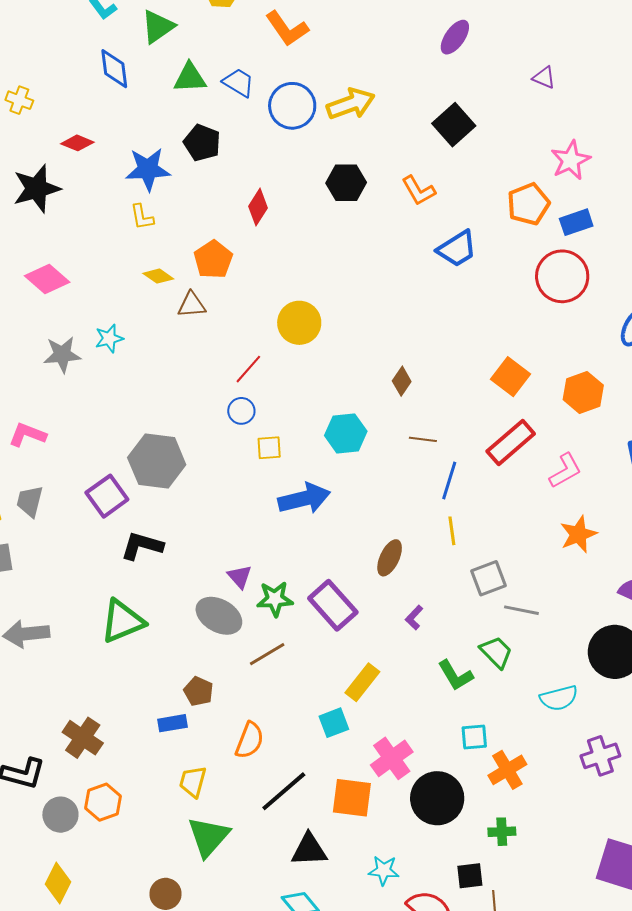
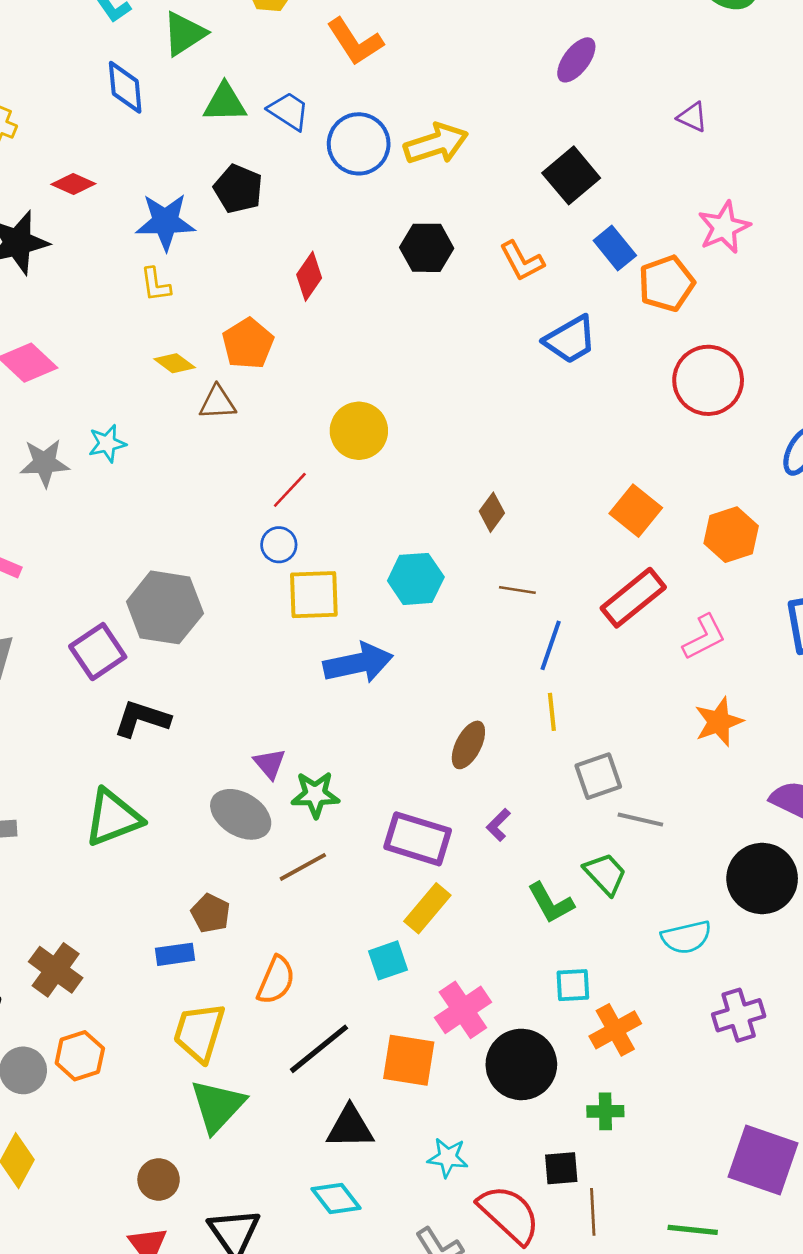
blue rectangle: (576, 222) -> (615, 248), moved, turned 68
yellow square: (269, 448) -> (314, 595), size x1.6
purple rectangle: (333, 605) -> (418, 839), moved, turned -33
yellow trapezoid: (193, 782) -> (199, 1032), size x1.4

